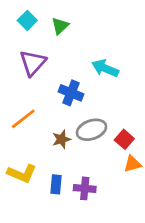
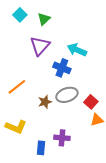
purple triangle: (33, 63) -> (40, 46), moved
blue cross: (71, 93) -> (62, 68), moved
blue rectangle: (56, 184) -> (41, 148), moved

